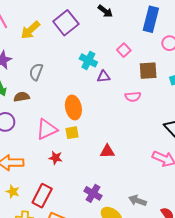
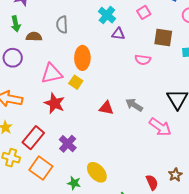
gray semicircle: (36, 72) -> (62, 25), moved, turned -36
yellow square: (72, 133) -> (76, 82), turned 32
red star: (56, 158) -> (54, 103), size x1.5
purple cross: (93, 193) -> (68, 144), moved
gray arrow: (138, 201) -> (134, 105), moved

